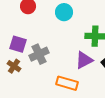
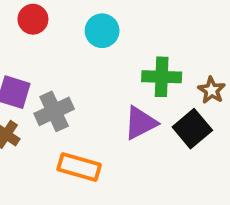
orange rectangle: (67, 83) -> (79, 167), moved

